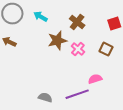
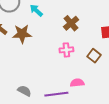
brown star: (57, 40) -> (22, 34), moved
pink cross: (78, 49) -> (66, 50), turned 32

